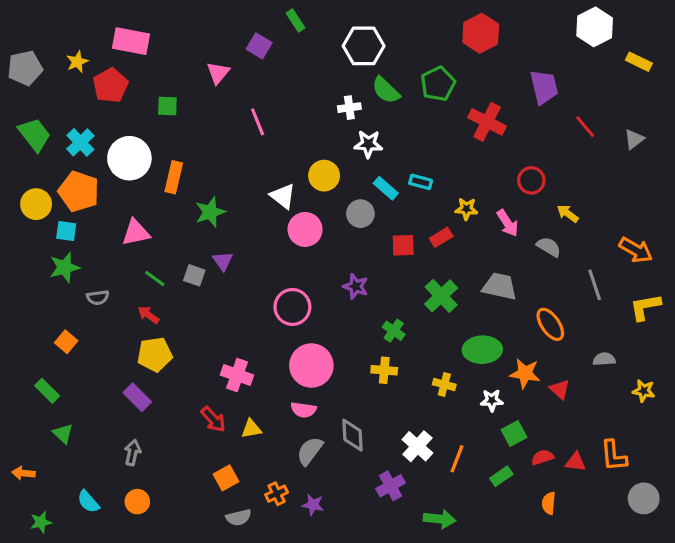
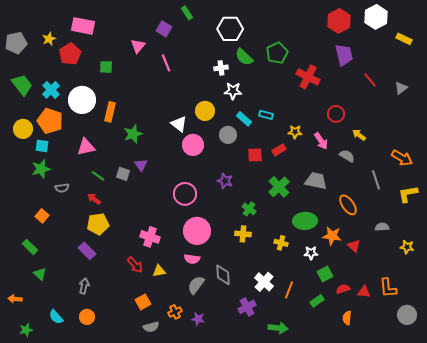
red hexagon: (481, 33) -> (339, 21), moved
pink line: (258, 122) -> (166, 63), moved

